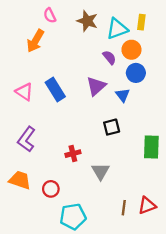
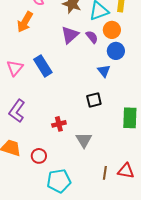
purple triangle: (96, 86) -> (70, 35), moved
pink triangle: (24, 92) -> (15, 68), turned 36
red triangle: (147, 205) -> (126, 171), turned 30

